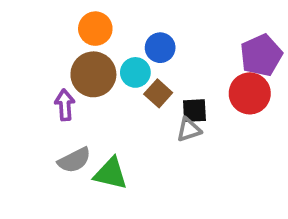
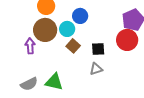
brown square: (158, 93) -> (73, 46), moved
gray triangle: (189, 130) -> (96, 69), moved
gray semicircle: (74, 160) -> (29, 84), moved

